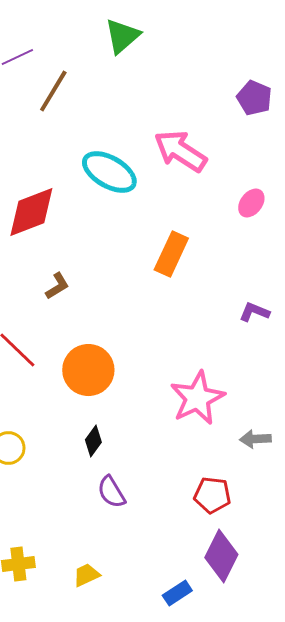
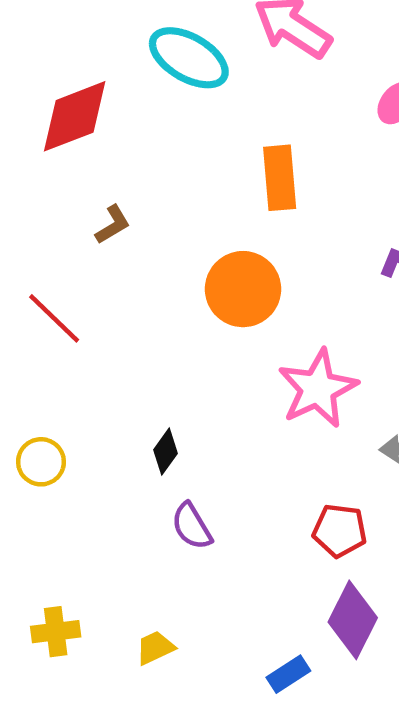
orange rectangle: (171, 254) -> (280, 178), turned -30
orange circle: (88, 370) -> (243, 289), moved

